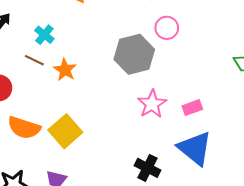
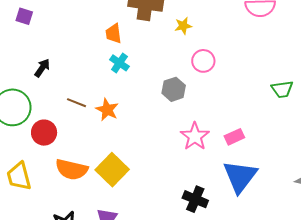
cyan cross: (44, 35) -> (119, 63), moved
gray hexagon: (134, 54) -> (174, 89), size x0.6
blue triangle: (195, 148) -> (240, 176), turned 33

